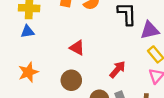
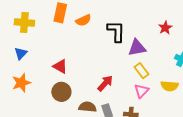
blue triangle: (28, 31) -> (21, 53), moved, turned -40
red triangle: (77, 48) -> (60, 66), moved

